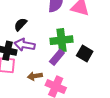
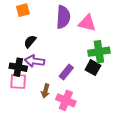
green cross: (62, 40) -> (99, 52), moved
brown arrow: (35, 76) -> (46, 91), turned -64

